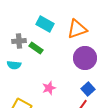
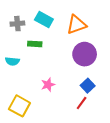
gray cross: (19, 41) -> (17, 24), moved
green rectangle: (36, 48) -> (35, 44), turned -32

